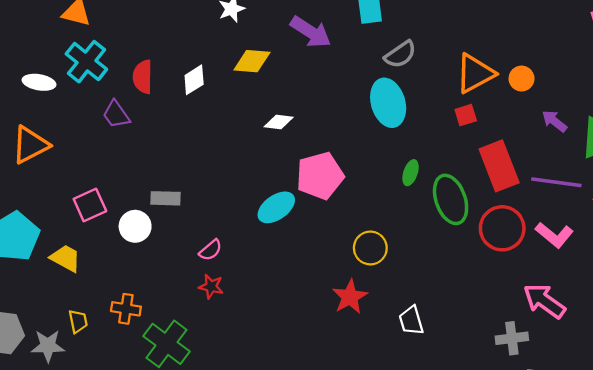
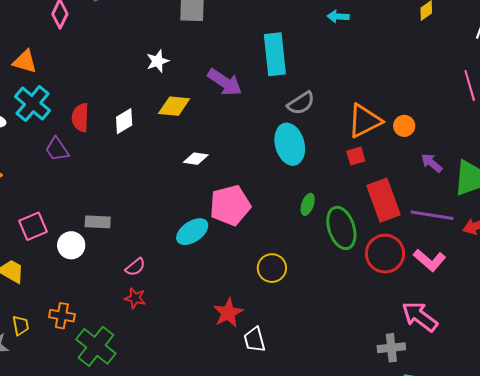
red star: (350, 297) -> (228, 313), moved
white trapezoid: (411, 321) -> (254, 340), moved

